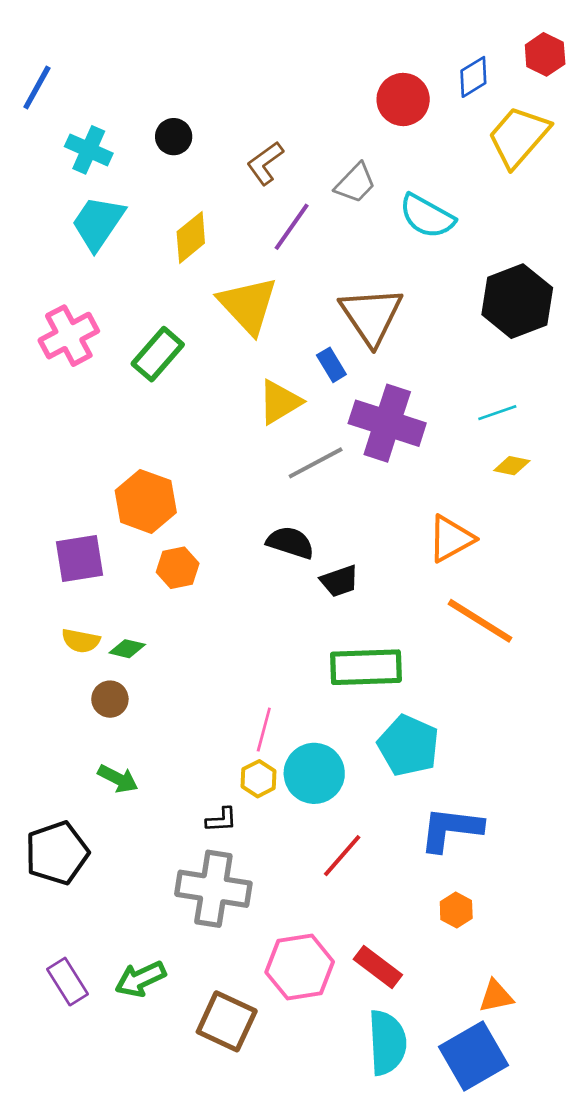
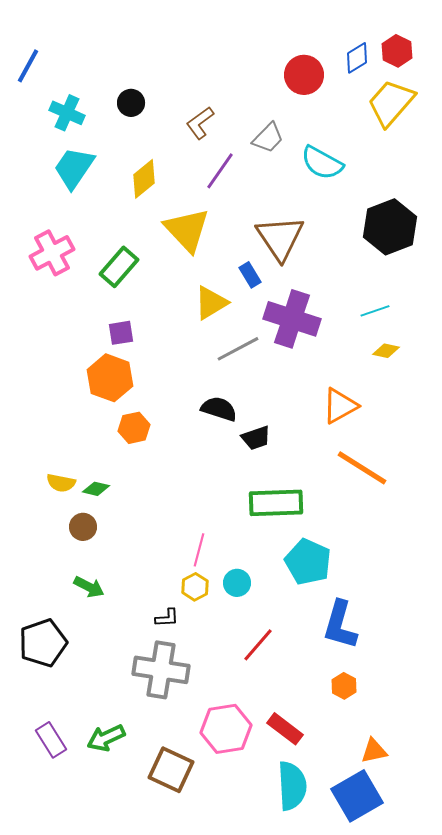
red hexagon: (545, 54) -> (397, 51), moved
purple square: (79, 558) -> (121, 333), moved, size x0.7
cyan circle: (314, 773) -> (237, 583), size x0.6
blue L-shape: (451, 829) -> (340, 625), turned -81

